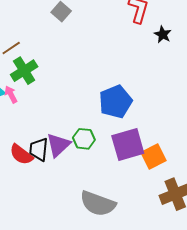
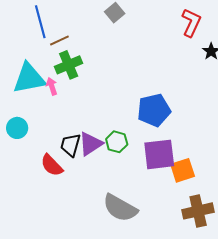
red semicircle: (21, 155) -> (52, 165), moved

